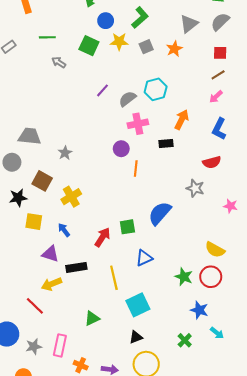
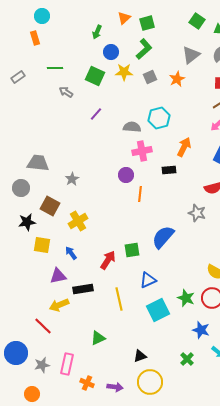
purple line: (102, 90) -> (96, 114), moved
gray semicircle: (127, 99) -> (132, 127), turned 42
purple triangle: (50, 254) -> (58, 276), turned -30
cyan square: (138, 305) -> (158, 310), moved

